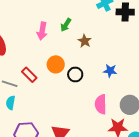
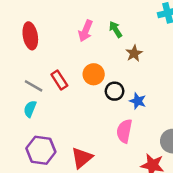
green arrow: (66, 25) -> (116, 29), turned 104
blue star: (110, 71) -> (138, 101), moved
pink semicircle: (101, 104) -> (124, 131), moved

